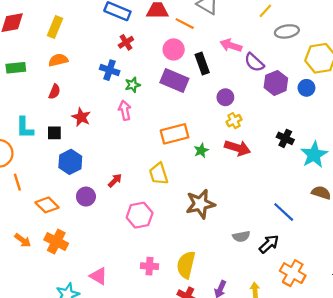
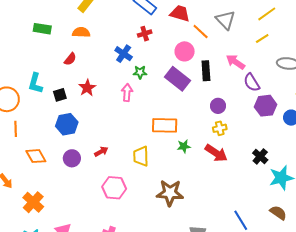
yellow line: (265, 11) -> (262, 39), moved
black square: (54, 133) -> (60, 95), turned -32
orange cross: (56, 242) -> (33, 202), moved

